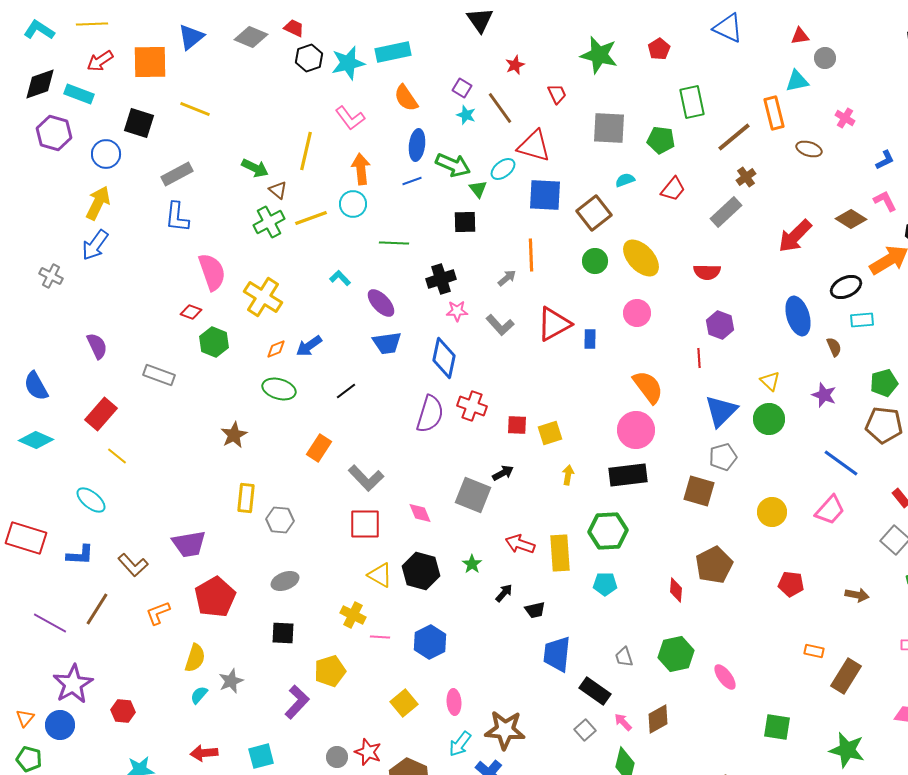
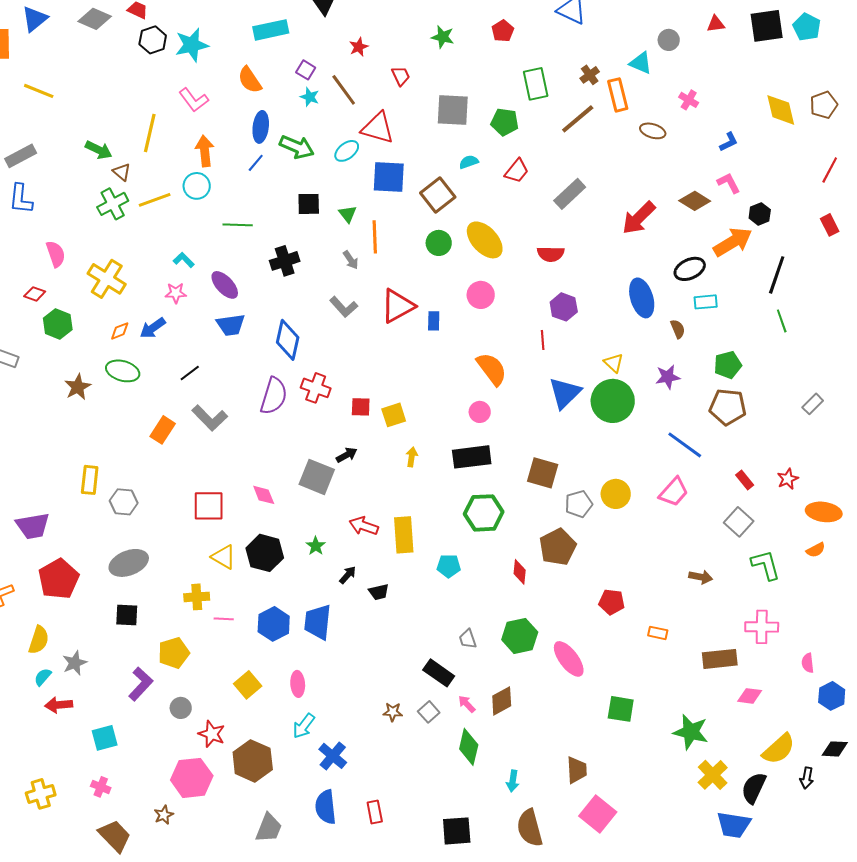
red triangle: (800, 36) -> (716, 24), moved
cyan rectangle: (393, 52) -> (271, 30), moved
green star: (599, 55) -> (443, 37), size x0.6
cyan triangle: (797, 81) -> (641, 63), turned 35
brown cross: (746, 177) -> (590, 75), moved
blue line: (412, 181) -> (256, 163), turned -30
green triangle: (478, 189) -> (348, 214), moved
pink semicircle: (212, 272) -> (56, 254), size x0.7
gray arrow: (507, 278) -> (351, 260), turned 96
pink star: (457, 311) -> (176, 293), moved
purple star: (824, 395) -> (668, 377), turned -30
green circle: (769, 419) -> (613, 401), size x1.4
pink circle: (636, 430) -> (480, 412), size x0.6
brown star: (234, 435) -> (78, 387), moved
gray pentagon: (723, 457) -> (579, 504), moved
gray L-shape: (366, 478) -> (210, 418), moved
green hexagon: (608, 531) -> (484, 513), moved
gray ellipse: (285, 581) -> (129, 563), size x1.4
red pentagon: (791, 584) -> (612, 602), moved
yellow cross: (353, 615) -> (197, 597), turned -30
blue trapezoid: (557, 654) -> (318, 622), moved
brown rectangle: (846, 676) -> (720, 659), moved, turned 52
pink ellipse: (725, 677) -> (569, 659), size x1.4
brown star: (505, 730) -> (393, 712), moved, size x0.5
red arrow: (204, 753) -> (59, 705), moved
gray circle: (337, 757) -> (181, 708), moved

